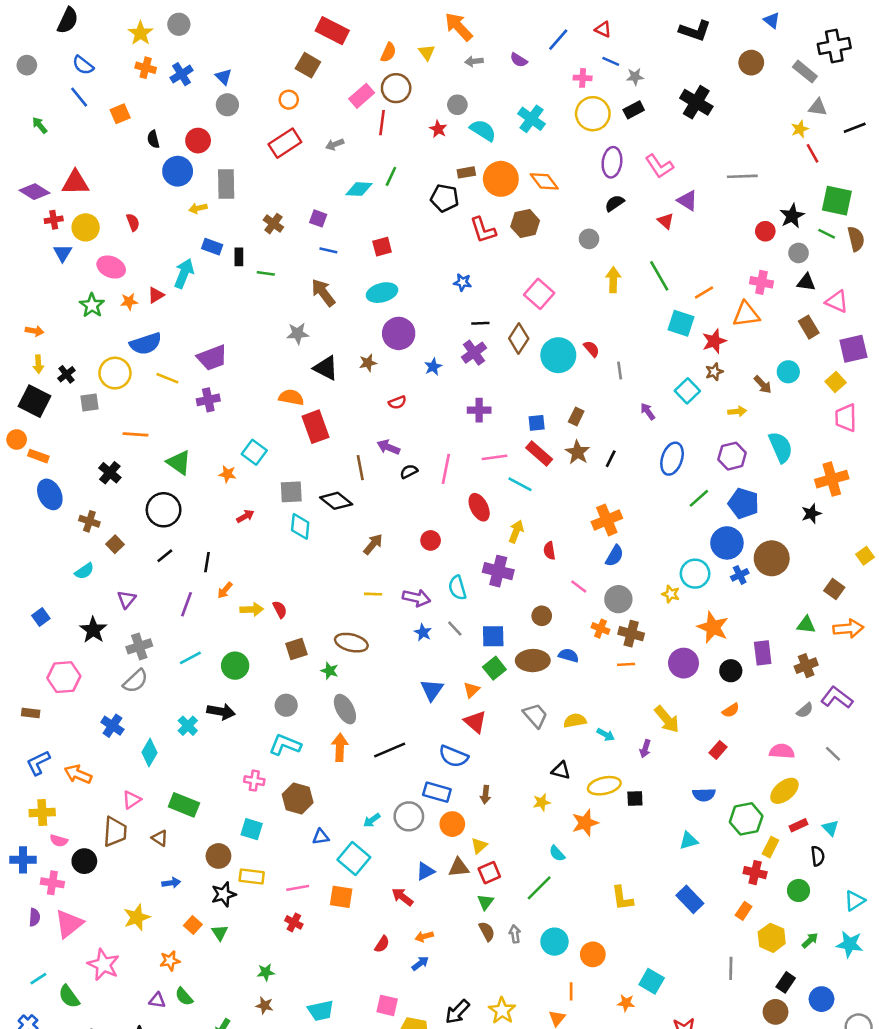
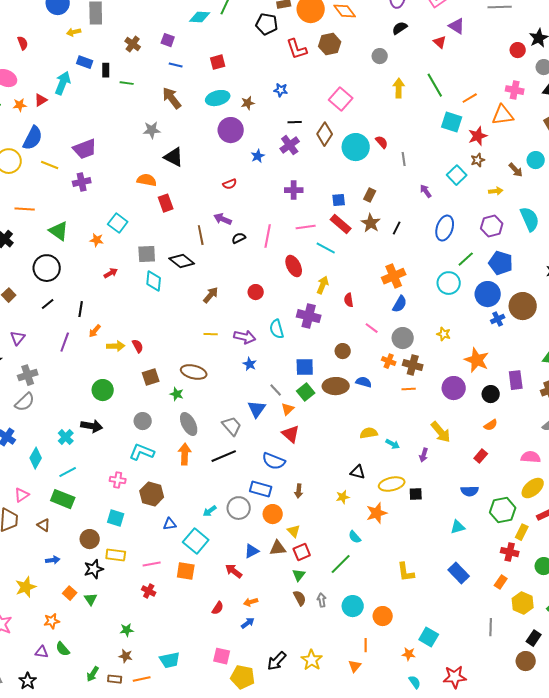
blue semicircle: (146, 344) -> (33, 138), turned -45
brown star: (368, 363) -> (248, 103), moved
red rectangle: (316, 427) -> (166, 203), size x0.7
cyan circle: (695, 574) -> (449, 283), moved
gray line: (455, 629) -> (276, 390), moved
cyan line: (190, 658) -> (68, 472), moved
gray trapezoid: (535, 715) -> (232, 426), moved
yellow triangle: (479, 846) -> (294, 531), turned -32

